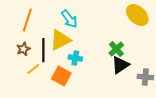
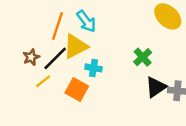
orange line: (27, 20) -> (58, 26), moved
black line: (43, 50) -> (55, 58), turned 45
black triangle: (120, 65) -> (156, 87), moved

